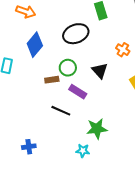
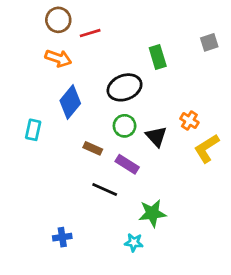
orange cross: (123, 50) -> (189, 121), moved
green circle: (68, 68) -> (125, 126), moved
brown rectangle: (52, 80) -> (93, 148), turned 32

